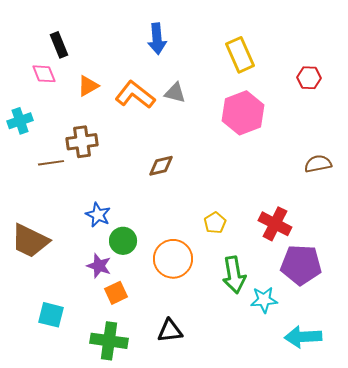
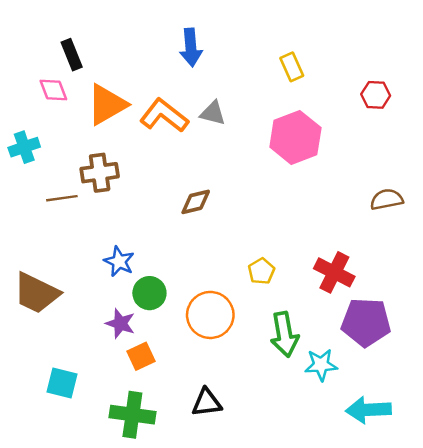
yellow rectangle: (240, 55) -> (292, 67), size x0.7
orange triangle: (88, 86) -> (107, 105), size x1.6

